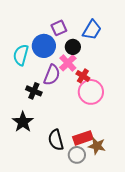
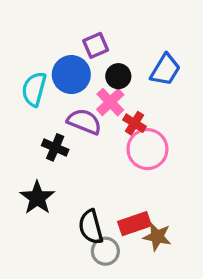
blue trapezoid: (92, 30) -> (165, 70), moved
purple semicircle: (52, 75) -> (84, 122), turned -90
gray circle: (77, 155) -> (105, 251), moved

